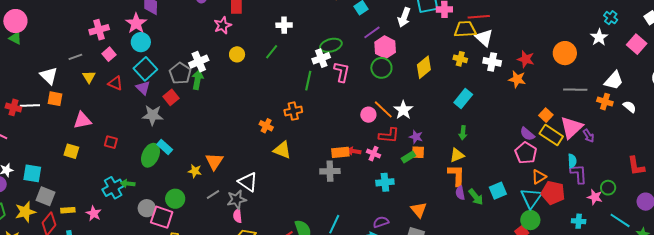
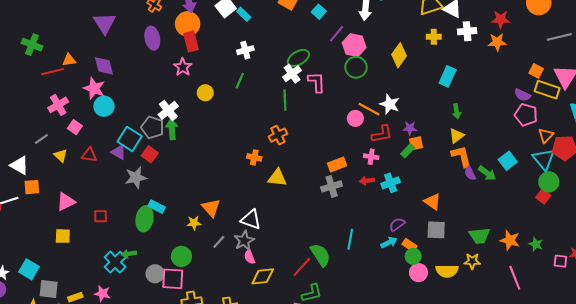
cyan square: (145, 69) -> (130, 139), moved
red arrow: (354, 151) -> (367, 181), moved
cyan square: (32, 173) -> (29, 269), turned 36

